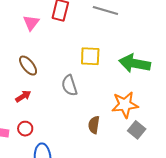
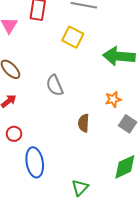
yellow square: (90, 56) -> (73, 37), moved, turned 30
orange star: (125, 105) -> (113, 99), size x0.6

